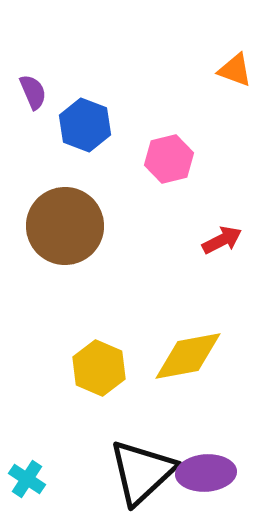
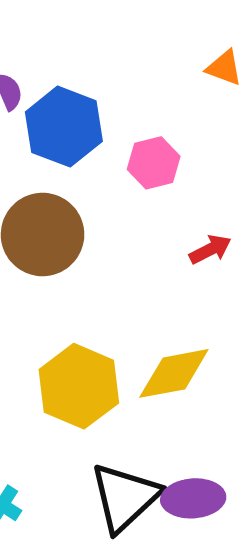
blue hexagon: (85, 125) -> (64, 127), size x1.4
yellow hexagon: (99, 368) -> (79, 386), size x1.4

